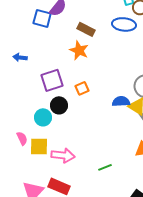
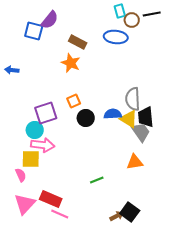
purple square: (52, 80) -> (46, 113), moved
black circle: (59, 105) -> (86, 118), moved
pink semicircle: (22, 138) -> (21, 175), moved
pink arrow: (63, 155) -> (43, 145), moved

